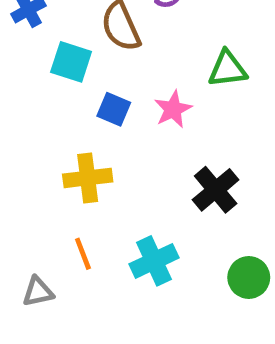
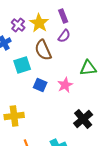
cyan square: (71, 62) -> (22, 65), turned -36
yellow cross: (88, 178) -> (14, 116), moved

